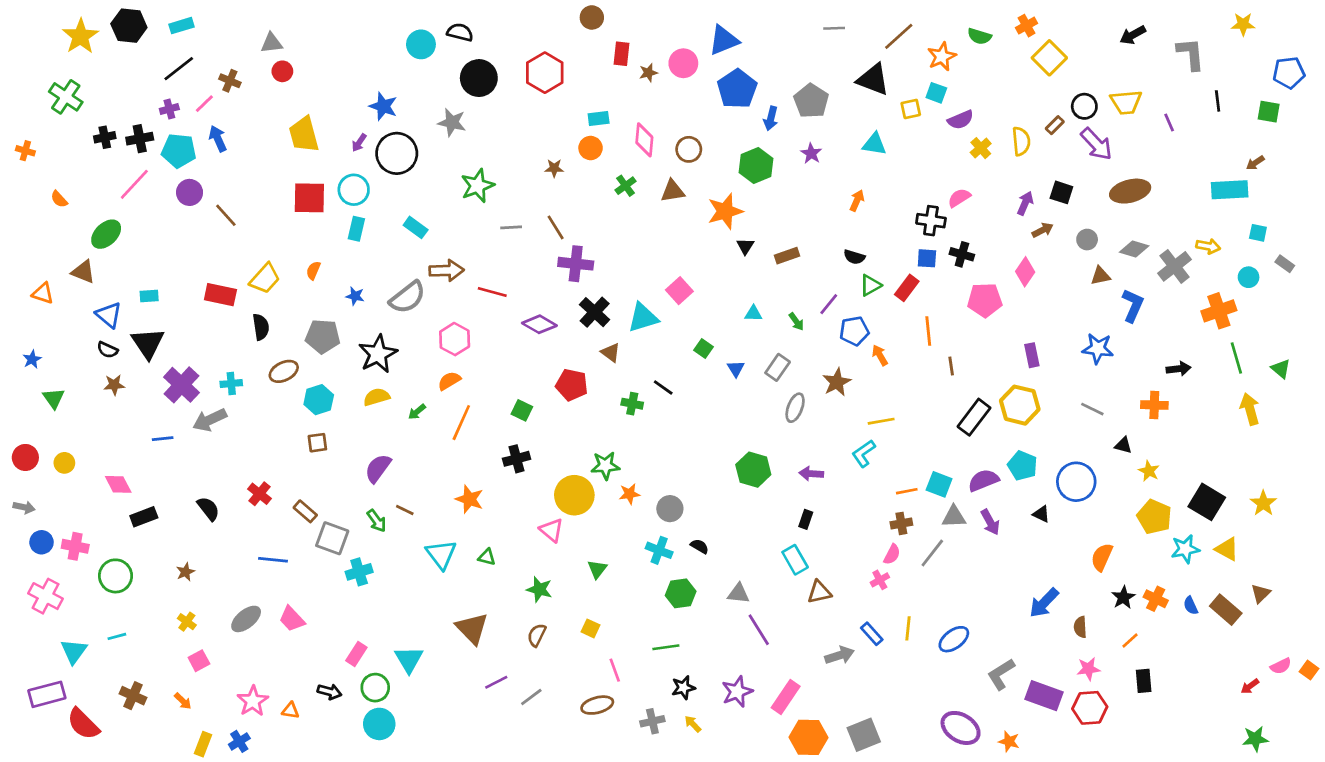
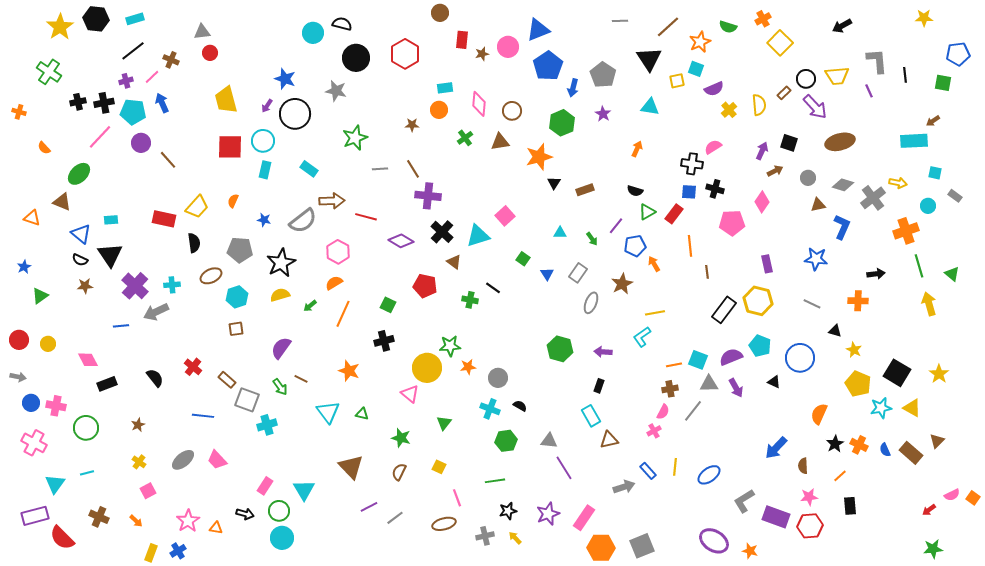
gray L-shape: (1191, 54) -> (877, 61), moved
black triangle: (873, 79) -> (649, 59), turned 36
green triangle: (54, 398) -> (40, 296), turned 30

